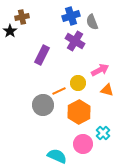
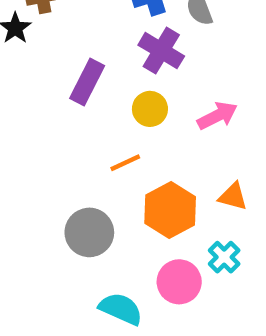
yellow circle: (78, 83) -> (150, 109), moved
orange triangle: (107, 90) -> (233, 196), moved
gray circle: (43, 105) -> (89, 232), moved

